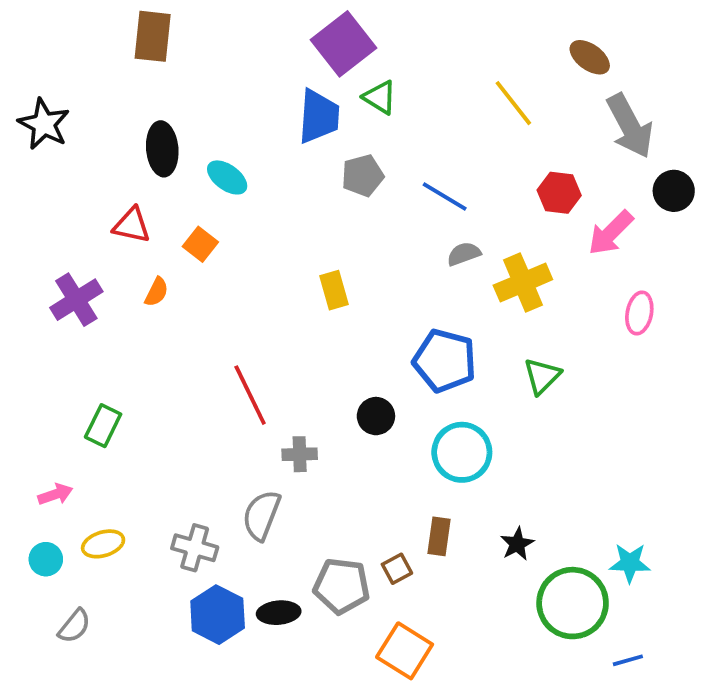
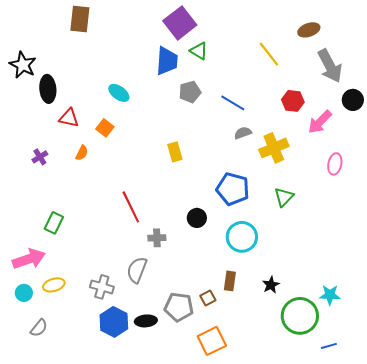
brown ellipse: (590, 57) -> (309, 30), turned -55
black ellipse: (162, 149) -> (48, 89), moved
purple cross: (76, 300) -> (40, 157), size x0.6
pink arrow: (55, 494) -> (29, 259), size x1.8
orange square: (405, 651) -> (212, 341), turned 32

